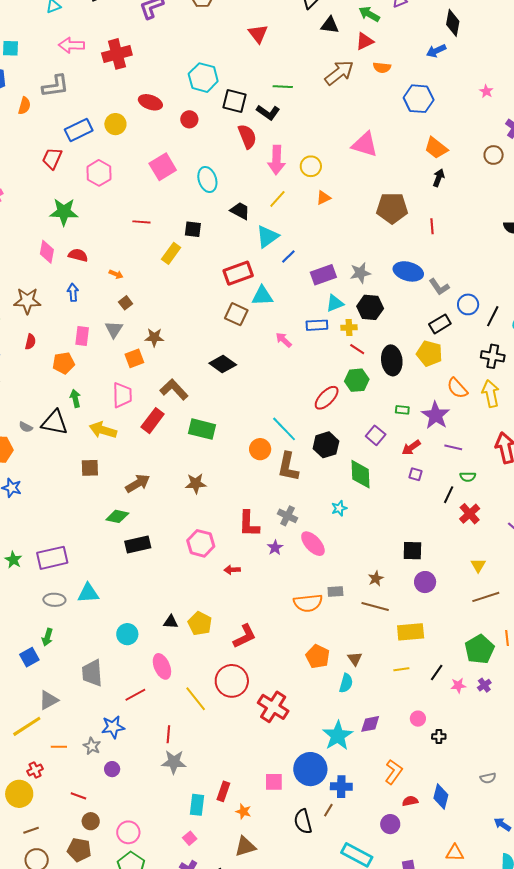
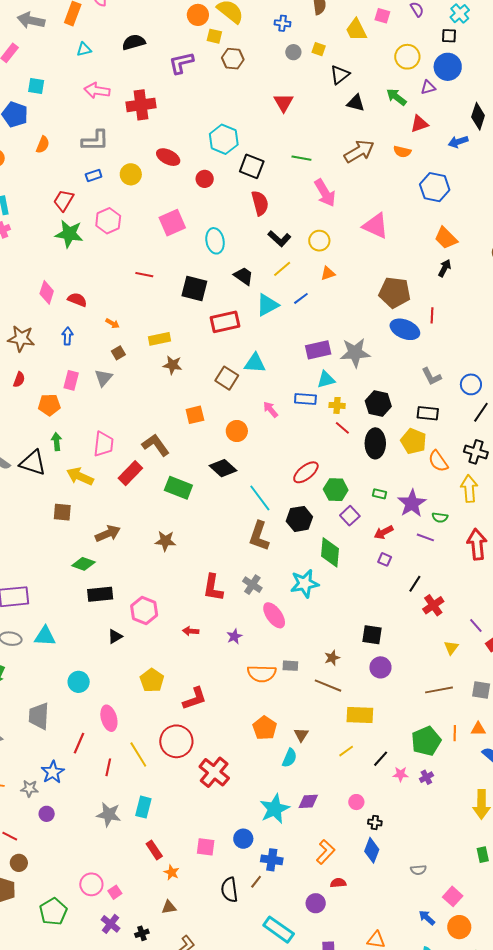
red triangle: (365, 41) -> (419, 124), moved
gray L-shape: (55, 86) -> (95, 141), moved
black L-shape: (268, 112) -> (279, 239), moved
blue rectangle: (79, 130) -> (94, 176), size x0.6
pink arrow: (276, 160) -> (325, 193), moved, turned -40
green star: (64, 212) -> (69, 234), moved
black square: (193, 229) -> (194, 288), size x1.5
yellow rectangle: (171, 253) -> (160, 339), moved, turned 35
blue line: (288, 257) -> (301, 298), moved
blue ellipse: (408, 271) -> (405, 329), moved
red rectangle: (238, 273) -> (225, 322), moved
gray star: (360, 273) -> (355, 353), size x1.4
blue circle: (468, 304) -> (471, 384), moved
black hexagon: (370, 307) -> (378, 404), moved
black rectangle: (440, 324) -> (428, 413), turned 30
brown star: (154, 337) -> (173, 365), moved
orange square: (134, 358) -> (195, 415), moved
black diamond: (223, 364) -> (223, 468), moved
green hexagon: (357, 380) -> (336, 490), moved
orange semicircle: (457, 388) -> (438, 461), moved
orange circle: (260, 449) -> (237, 431), moved
green semicircle: (468, 477) -> (440, 517), moved
cyan star: (339, 508) -> (305, 584), size x1.8
pink hexagon: (201, 543) -> (144, 611), moved
purple star: (275, 548) -> (234, 636), moved
yellow triangle: (478, 565) -> (451, 648), moved
black triangle: (171, 622) -> (115, 636), moved, turned -42
yellow line: (401, 669) -> (346, 751), turned -35
red line: (135, 695) -> (79, 743), turned -45
blue star: (113, 727) -> (53, 772), turned -30
red line: (168, 734) -> (108, 767), moved
gray star: (92, 746) -> (29, 788), turned -30
blue circle: (310, 769) -> (243, 839), size x0.6
red rectangle: (223, 791) -> (154, 850), turned -60
blue diamond: (441, 796) -> (372, 850), moved
cyan rectangle: (197, 805) -> (143, 807), moved
pink circle: (128, 832) -> (91, 884), moved
brown triangle: (245, 846) -> (169, 907), size x0.7

